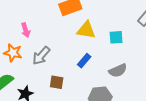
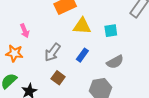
gray arrow: (41, 56) -> (52, 52), moved
brown square: (57, 82) -> (58, 78), turned 32

